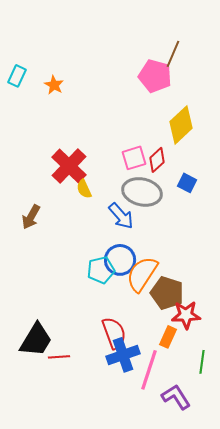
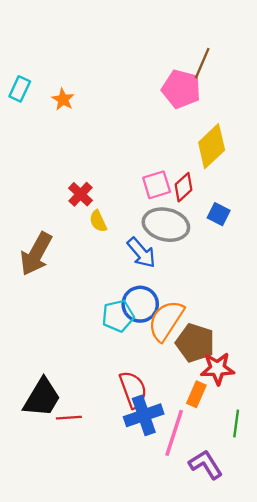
red cross: (69, 166) -> (81, 194), size x0.6
brown arrow: (31, 217) -> (36, 254), size x1.5

